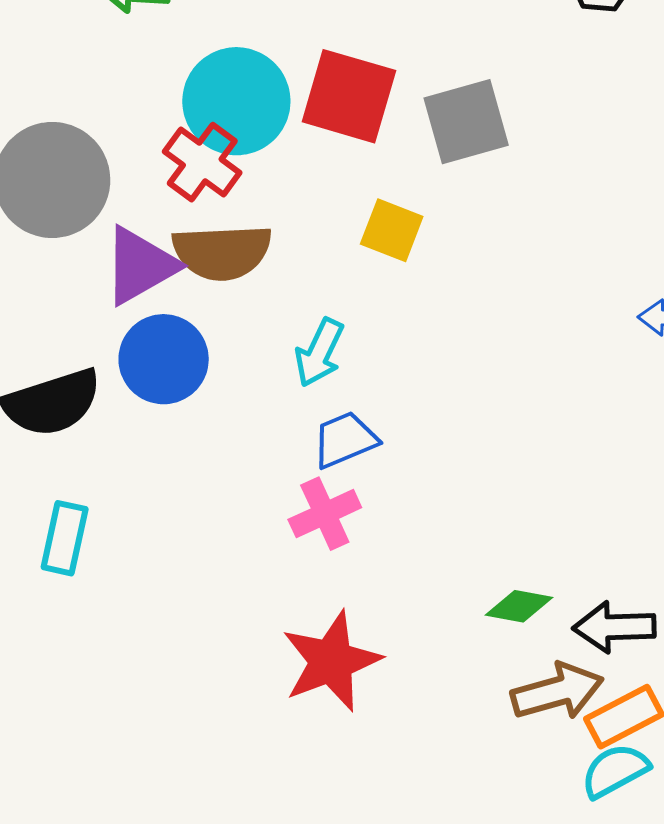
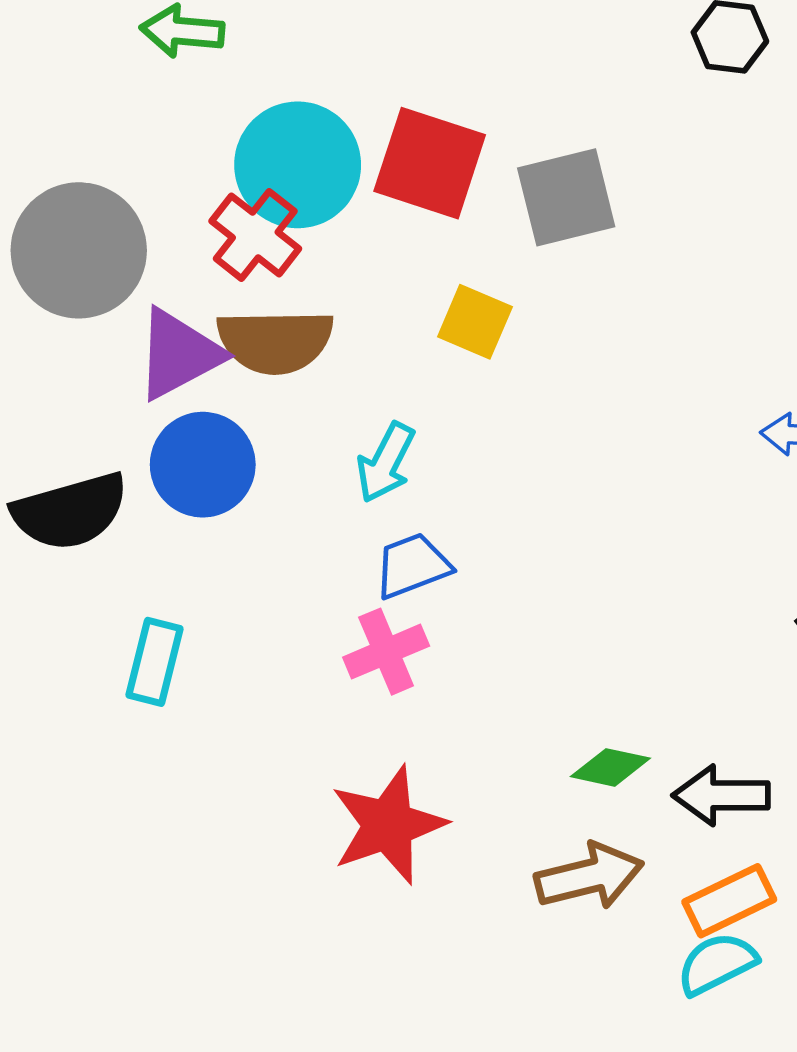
cyan rectangle: (65, 538) -> (155, 662), moved
brown arrow: (557, 691) -> (589, 876), moved

